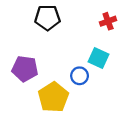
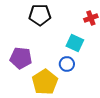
cyan square: (99, 58) -> (75, 43), moved

